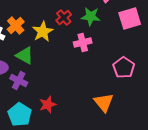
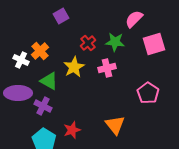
yellow star: (43, 32) -> (74, 67), moved
orange triangle: (104, 103) -> (115, 125), moved

